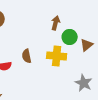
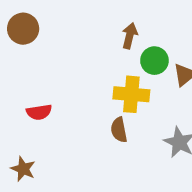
brown semicircle: (27, 56) -> (119, 130), moved

